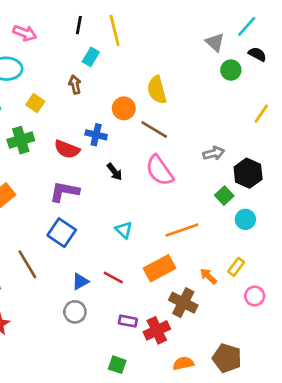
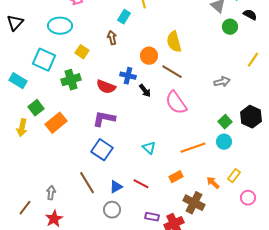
gray arrow: (214, 153) -> (222, 82), moved
black arrow: (115, 172) -> (145, 91), moved
black hexagon: (248, 173) -> (251, 117), moved
cyan circle: (245, 219) -> (224, 142), moved
brown line: (27, 264) -> (87, 183), moved
orange rectangle: (159, 268) -> (176, 177), size x0.6

